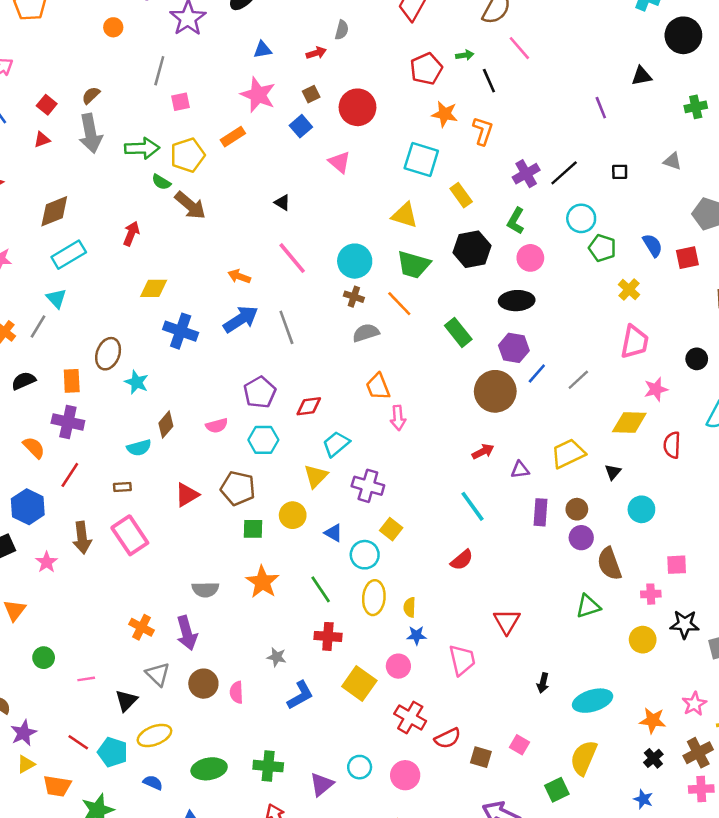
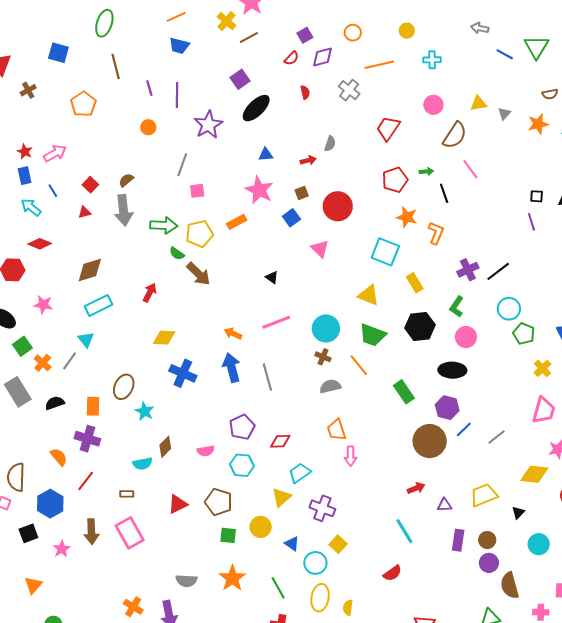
black square: (620, 172) -> (537, 196), moved
pink line: (292, 258) -> (276, 322), turned -76
blue arrow: (241, 319) -> (232, 368), turned -76

